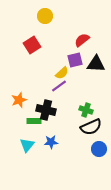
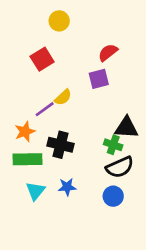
black triangle: (96, 64) -> (126, 128), moved
yellow semicircle: (62, 73) -> (63, 97), moved
purple line: (59, 86) -> (45, 109), moved
green rectangle: (34, 121) -> (28, 159), moved, size x1.5
blue circle: (99, 149) -> (113, 196), moved

